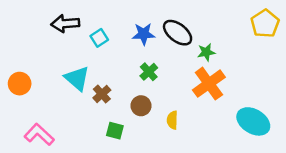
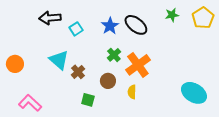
blue star: (144, 34) -> (110, 26), turned -30
green star: (206, 52) -> (172, 15), moved
orange cross: (209, 84) -> (138, 65), moved

